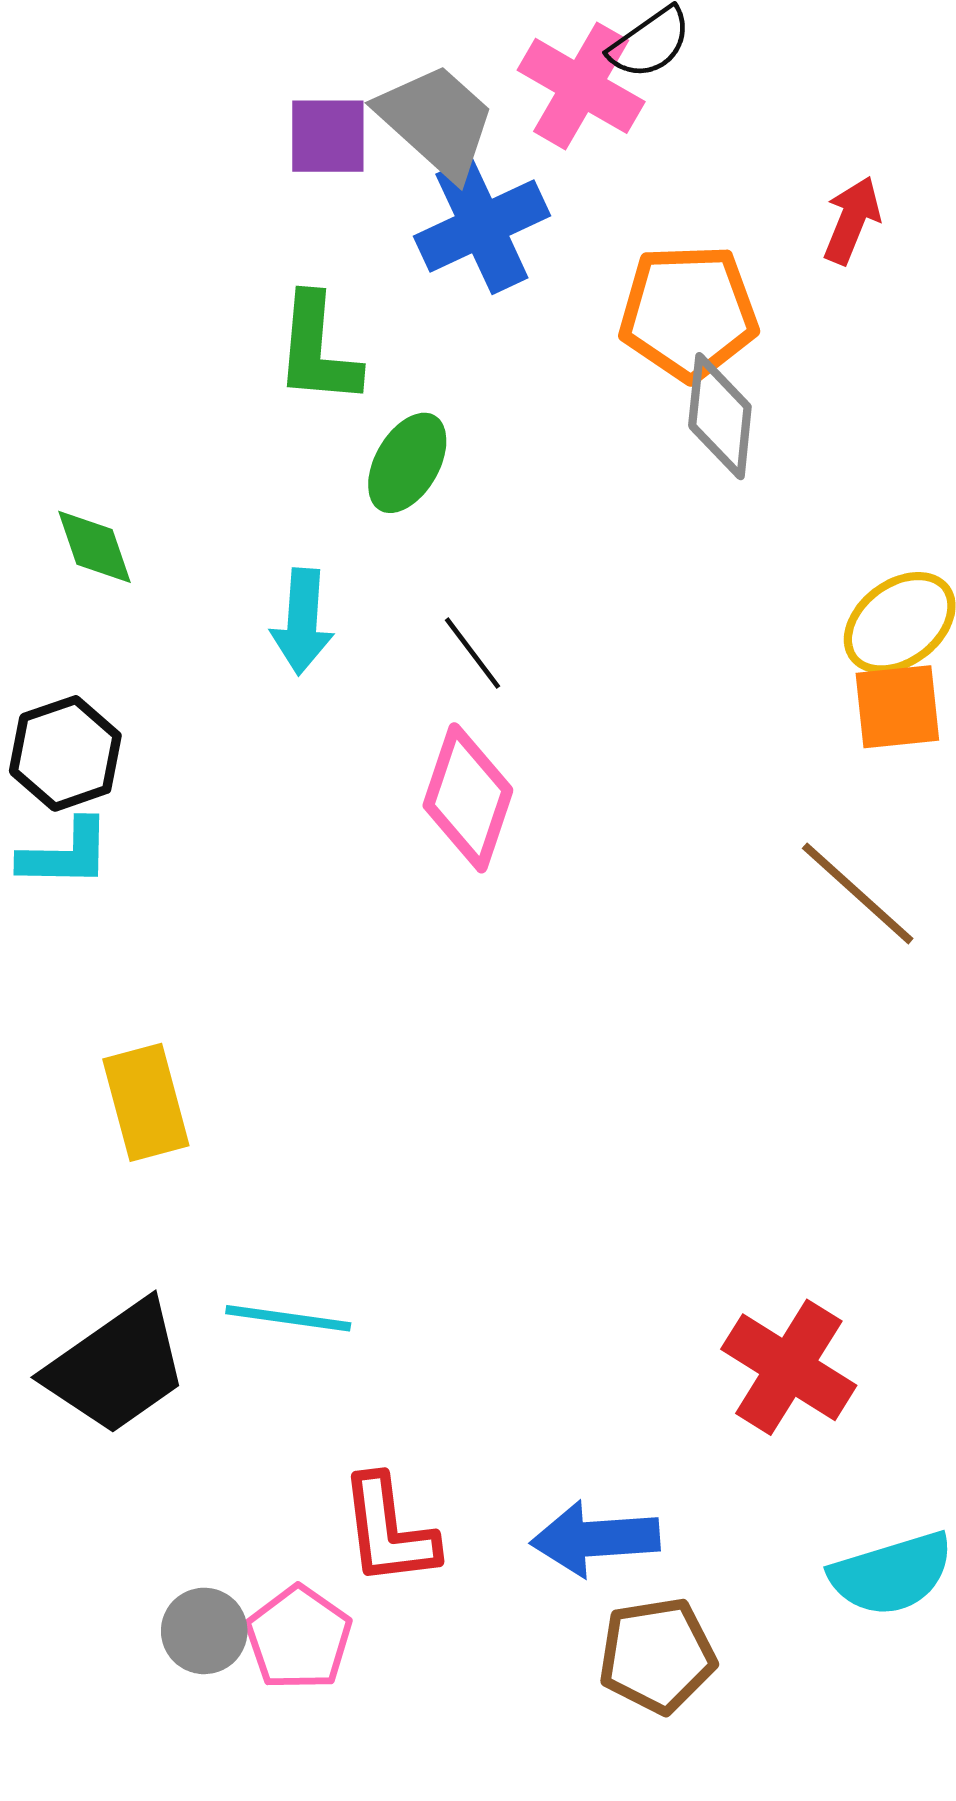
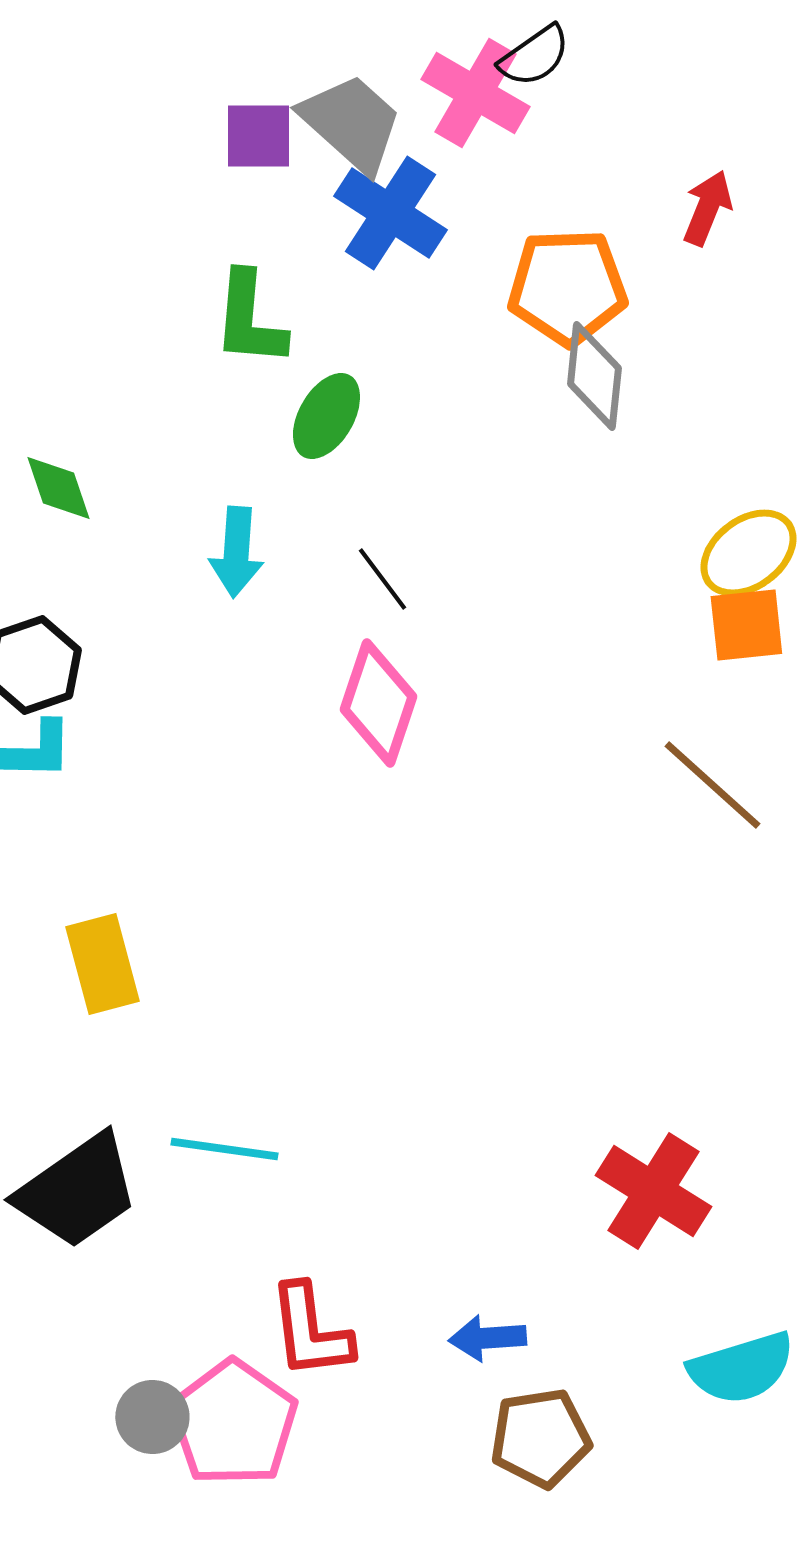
blue cross: (482, 226) -> (390, 213), turned -32
blue arrow: (595, 1539) -> (487, 1338), size x0.7
pink pentagon: (299, 1638) -> (233, 1423), size x1.4

